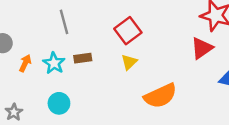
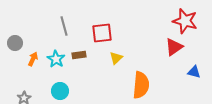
red square: (128, 31) -> (102, 33), moved, turned 30
orange semicircle: (160, 96) -> (141, 85), turned -60

